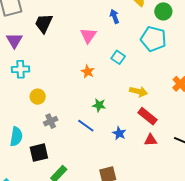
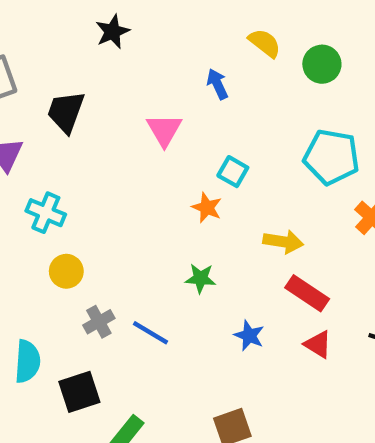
cyan pentagon: (153, 39) -> (331, 157), moved
cyan cross: (21, 69) -> (46, 213), moved, turned 30
orange star: (88, 72) -> (207, 208), moved
blue line: (86, 126) -> (151, 333), moved
red triangle: (150, 140) -> (318, 344), turned 40

